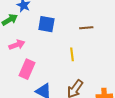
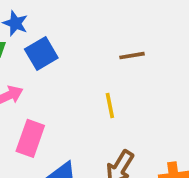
blue square: (46, 24) -> (41, 53), moved, turned -36

